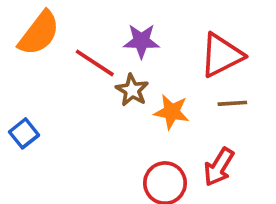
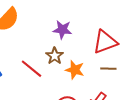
red line: (95, 63) -> (32, 69), moved

